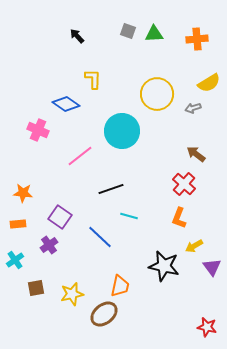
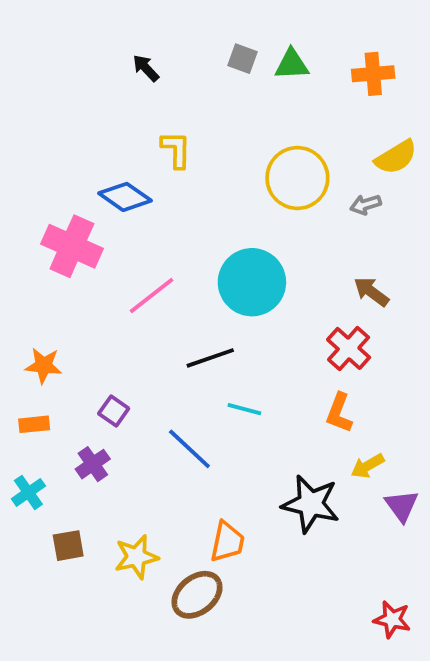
pink cross: (38, 130) -> (72, 246), size x1.4
cyan circle: (122, 131) -> (252, 282), moved
purple square: (60, 217) -> (114, 411), size x0.7

